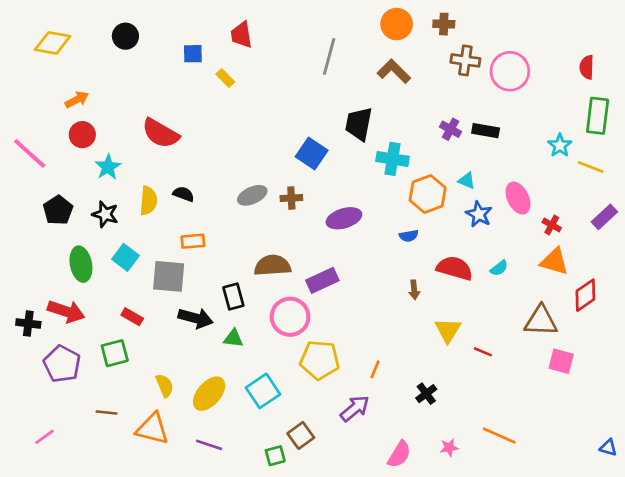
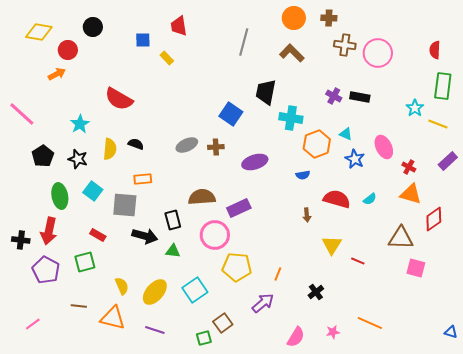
red circle: (82, 135) -> (68, 50), moved
red arrow: (66, 311) -> (49, 231), turned 84

